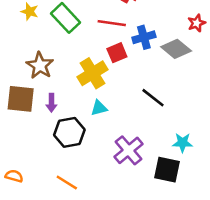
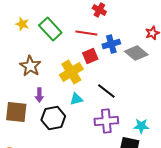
black line: (153, 98) -> (106, 91), moved
brown square: (21, 99) -> (16, 112), moved
purple cross: (129, 150) -> (106, 121), moved, turned 35

